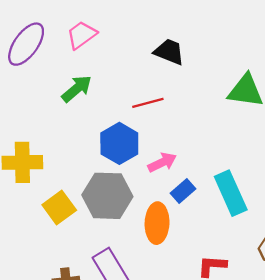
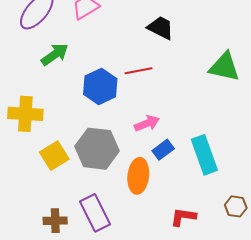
green arrow: (77, 89) -> (55, 55), moved
blue hexagon: (119, 143) -> (100, 86), moved

